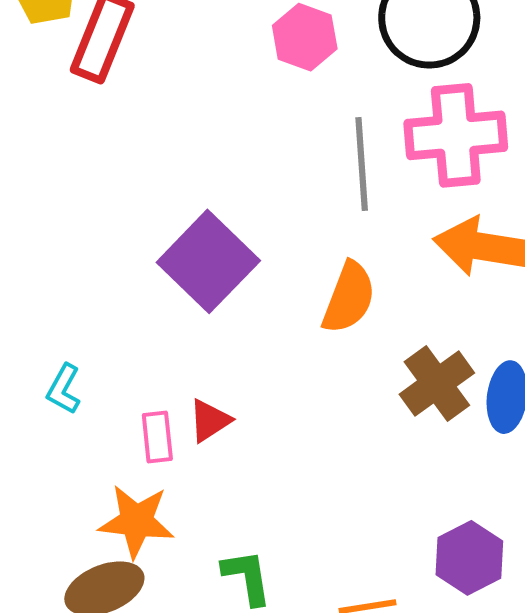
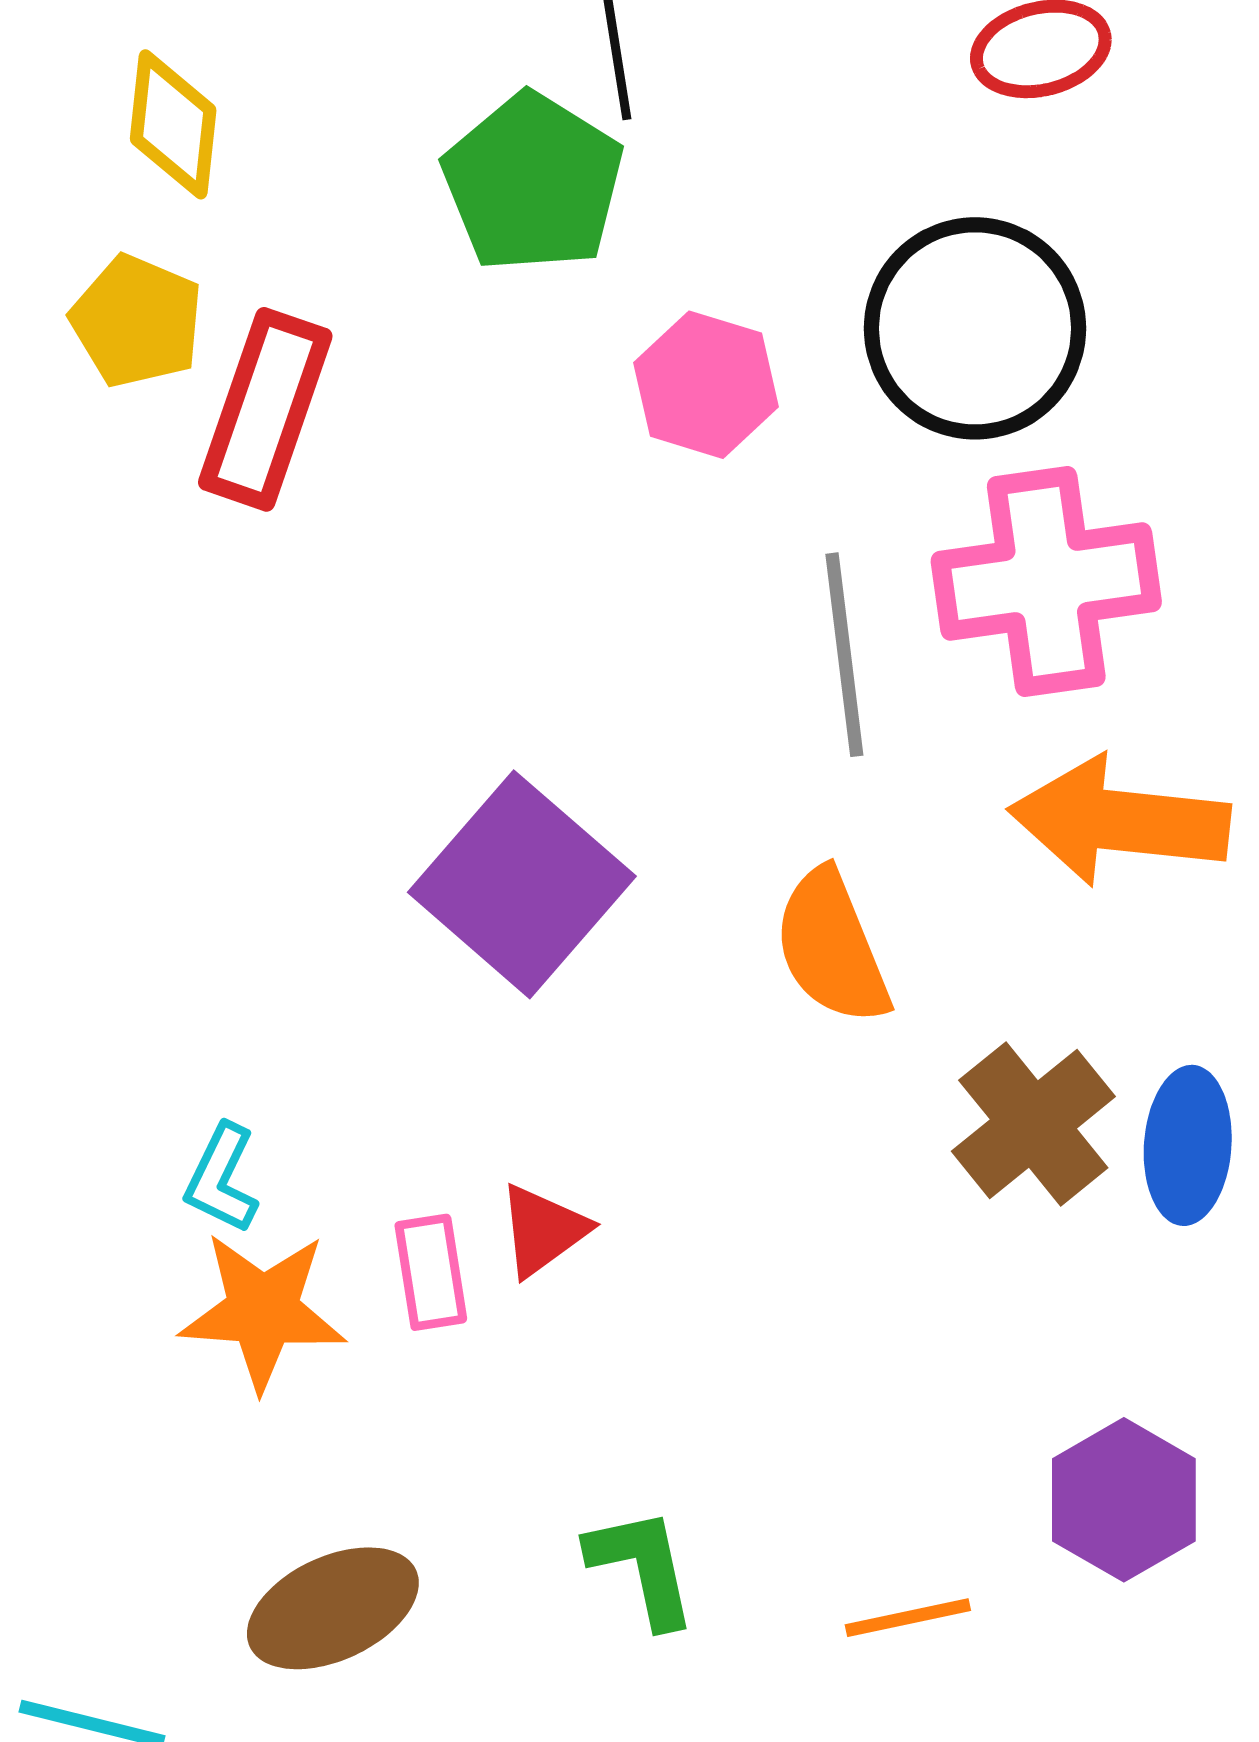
orange semicircle: (349, 298) -> (832, 947), turned 140
orange star: (136, 521) -> (263, 1311), moved

